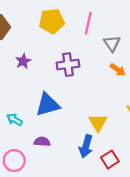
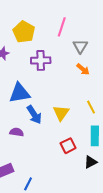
yellow pentagon: (52, 21) -> (24, 32), moved, turned 30
purple semicircle: (42, 142) -> (17, 132), moved
blue arrow: (86, 146) -> (34, 115), moved, turned -54

